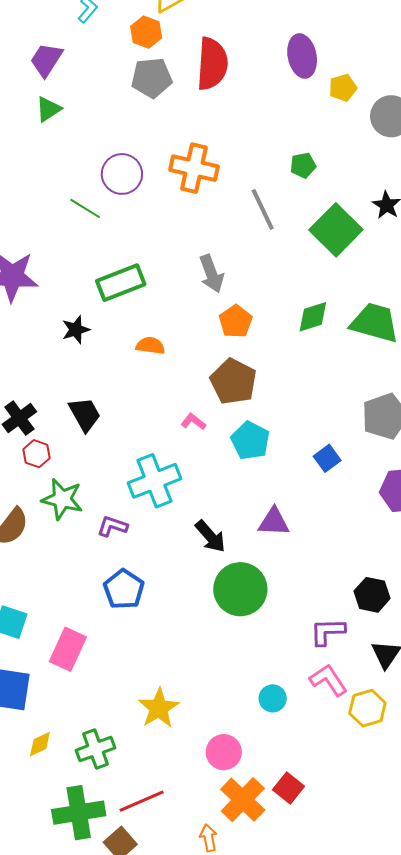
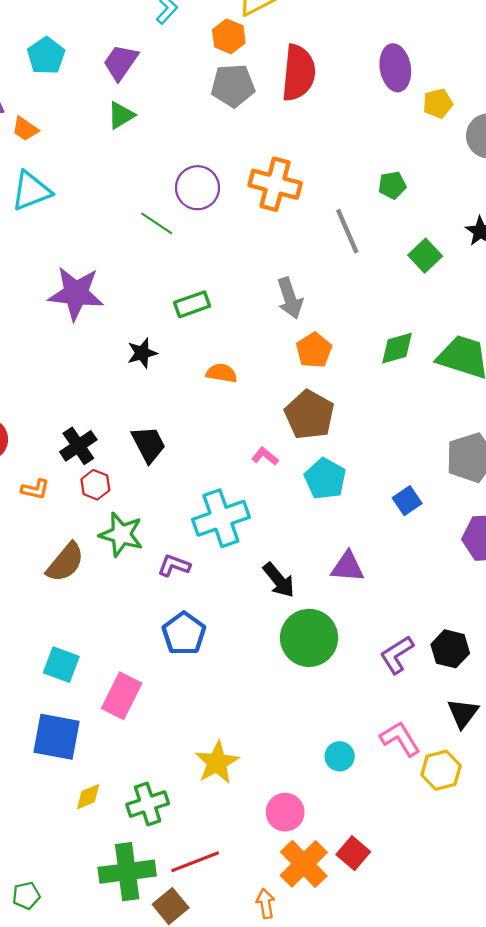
green square: (336, 230) -> (425, 256), size x0.6
green rectangle: (121, 283) -> (192, 304), size x0.7
purple L-shape: (327, 632) -> (397, 655), moved, turned -33

